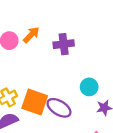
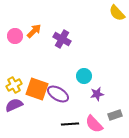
purple cross: (64, 44) -> (62, 39), turned 36

